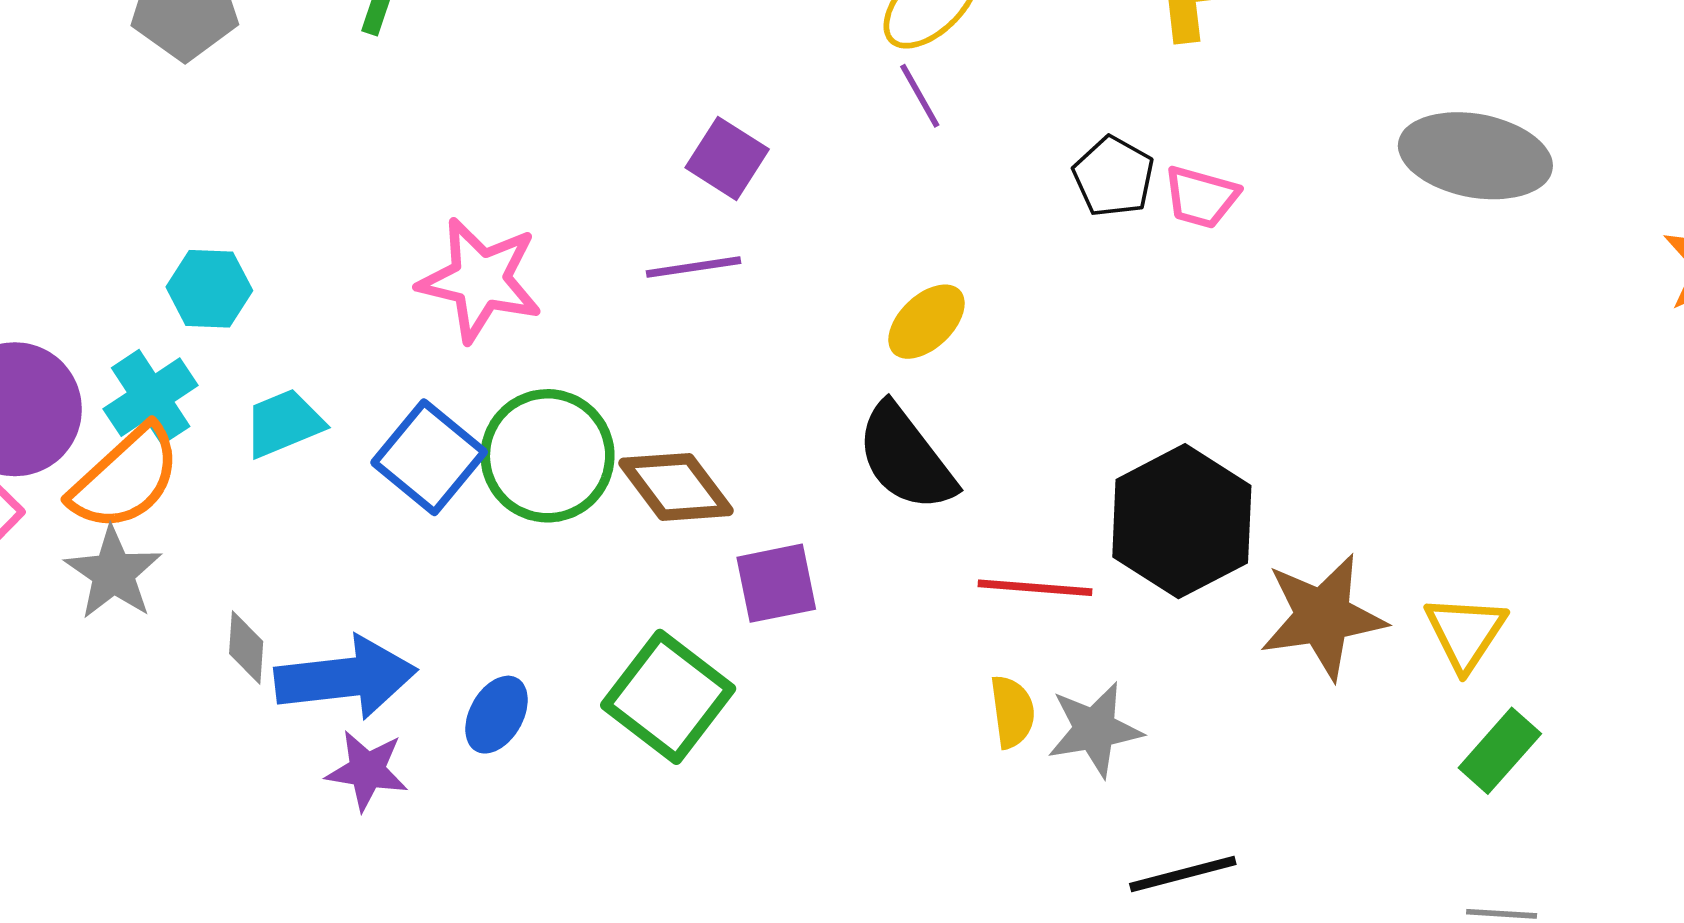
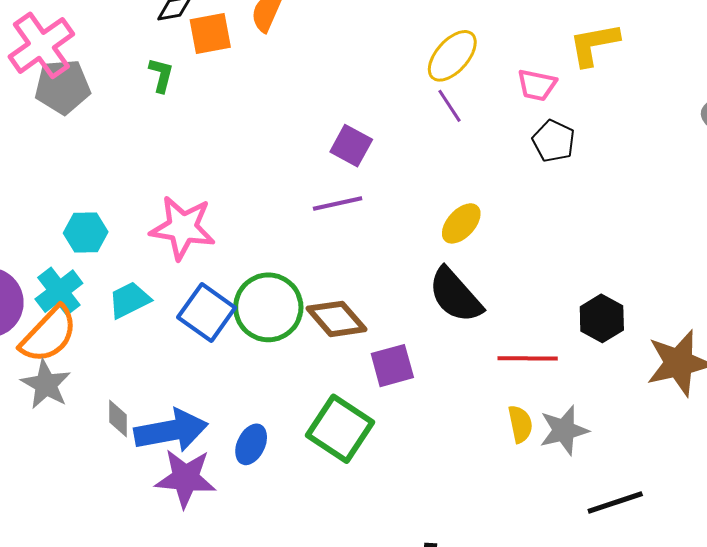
pink trapezoid: (1201, 197) -> (537, 85), moved
pink star: (480, 280) -> (183, 228), moved
black hexagon: (1182, 521) -> (602, 318), size x0.6
purple star: (367, 770) -> (186, 478), size x1.4

